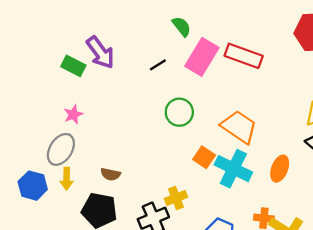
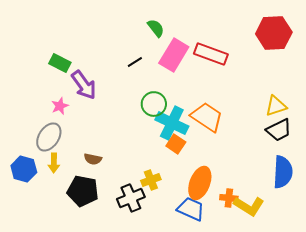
purple arrow: (100, 52) -> (84, 85), moved
cyan cross: (233, 169) -> (172, 123), moved
orange ellipse: (280, 169) -> (200, 183), moved, size x1.4

